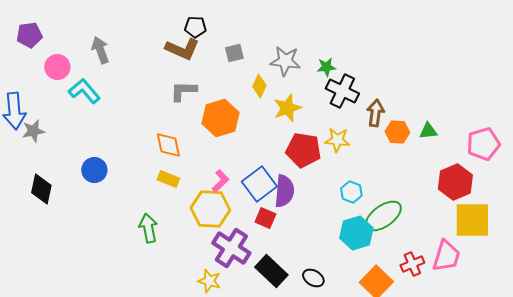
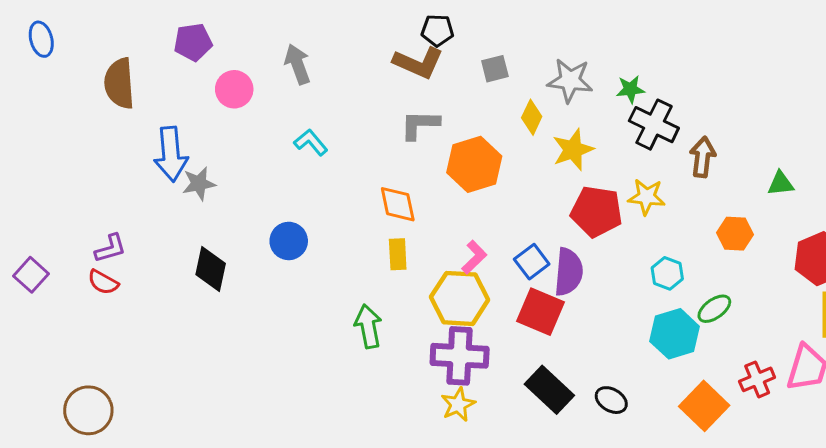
cyan L-shape: (84, 91) -> (311, 142), moved, size x0.7
orange hexagon: (397, 132) -> (735, 234), moved
yellow rectangle: (168, 179) -> (398, 254), turned 65
blue square: (259, 184) -> (532, 262), size x0.7
green ellipse: (383, 216) -> (714, 309), size x0.6
red square: (265, 218) -> (541, 312), size x1.5
purple cross: (231, 248) -> (460, 356), moved, turned -30
yellow star: (209, 281) -> (458, 404), turned 30

